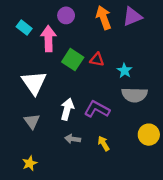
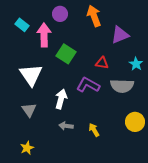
purple triangle: (132, 17) -> (120, 35), moved
red triangle: (97, 60) -> (102, 63), moved
cyan star: (125, 71) -> (136, 64), moved
purple L-shape: (97, 109) -> (88, 85), moved

